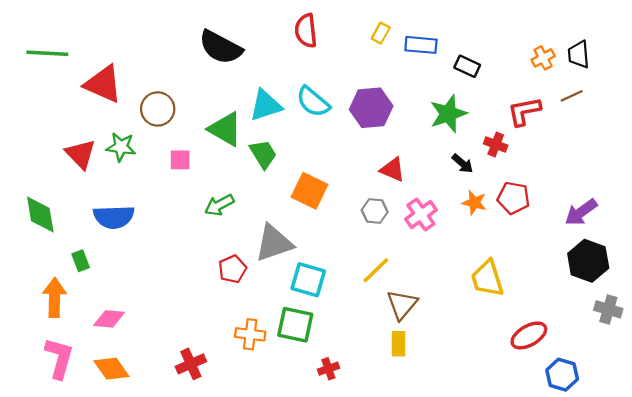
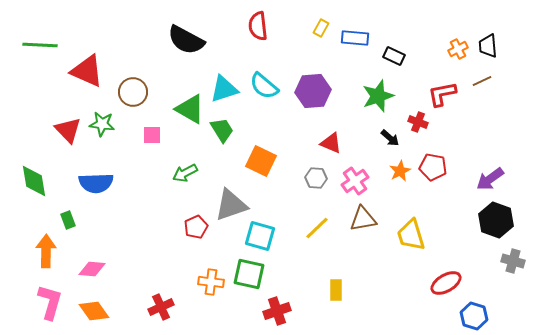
orange star: (474, 203) -> (400, 171), turned 30
brown triangle: (402, 305) -> (363, 219), moved, turned 40
red cross: (328, 369) -> (277, 311), size x1.5

